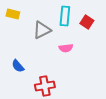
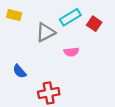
cyan rectangle: (65, 16) -> (70, 17), turned 54

